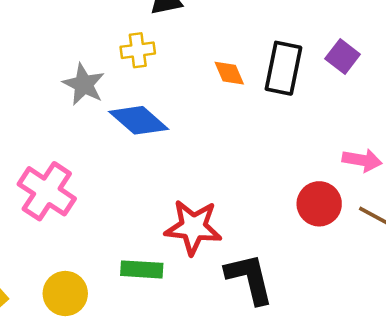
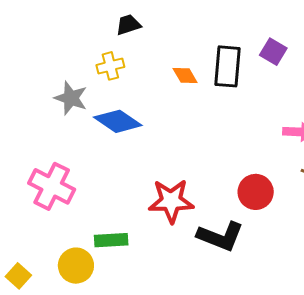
red circle: (319, 204) -> (256, 192), moved
green rectangle: (142, 269) -> (111, 240), moved
black L-shape: (249, 279) -> (220, 236), turned 132

